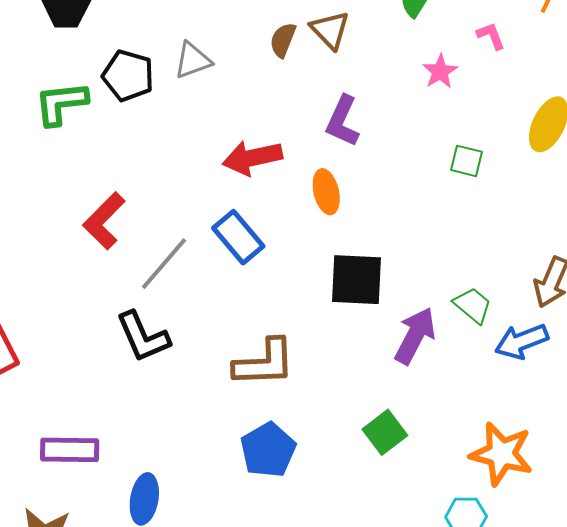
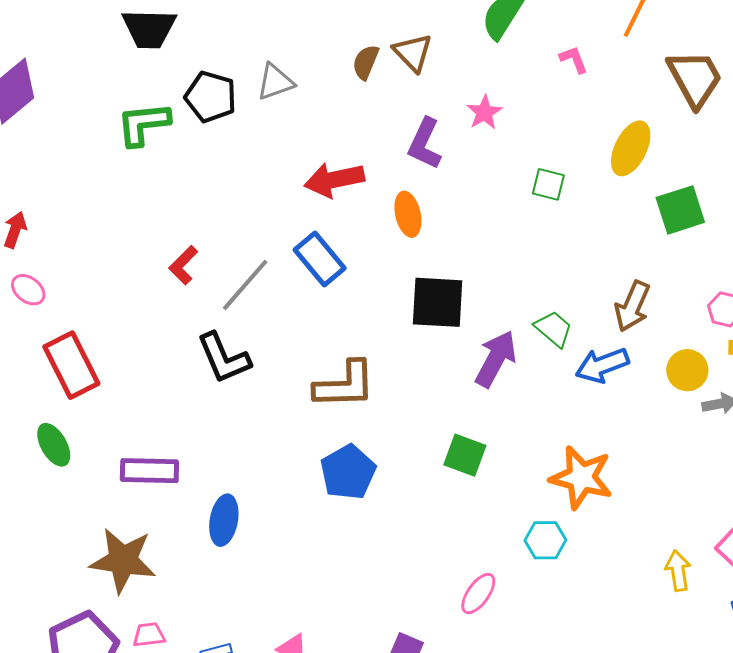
pink star: (440, 72) -> (484, 112), moved
red L-shape: (104, 221) -> (183, 265), moved, size x0.7
green square: (385, 432) -> (465, 455), turned -33

